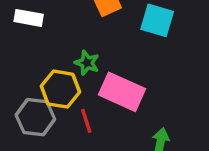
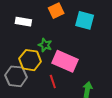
white rectangle: (29, 18) -> (23, 22), moved
red line: (86, 121) -> (53, 82), moved

